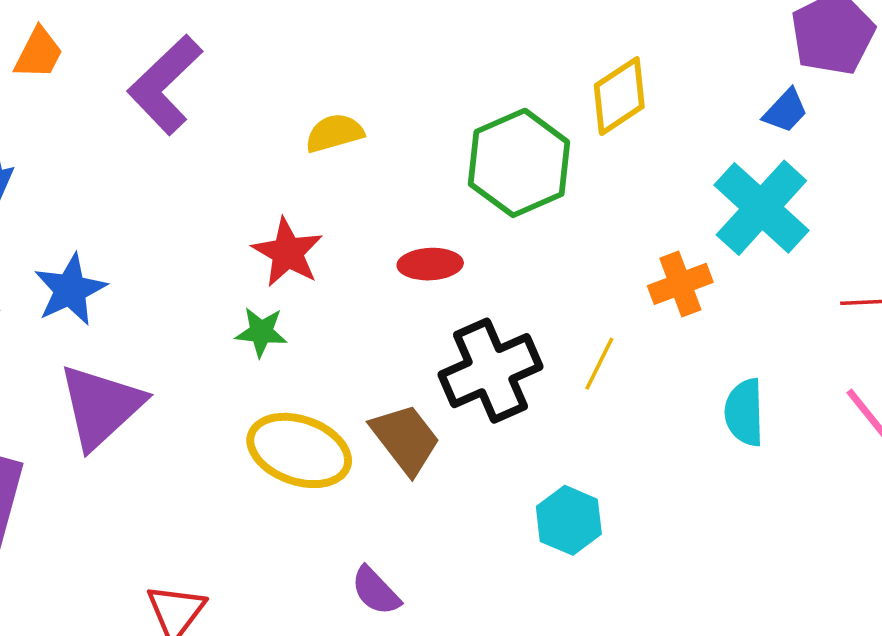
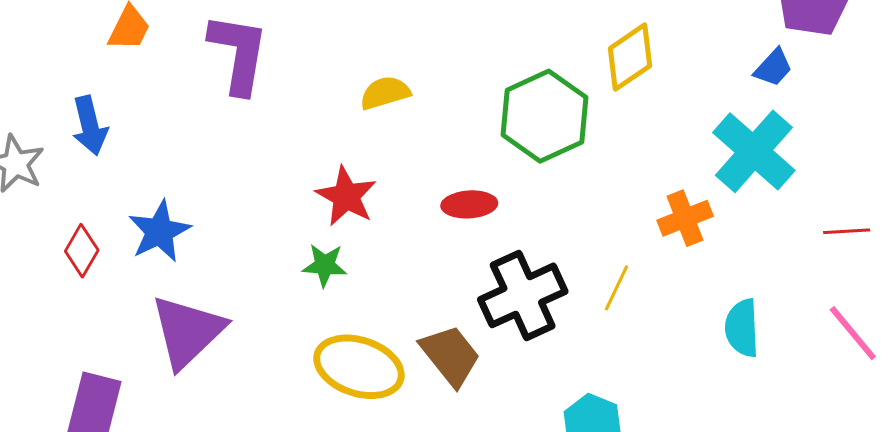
purple L-shape: (165, 85) -> (238, 53), turned 144

